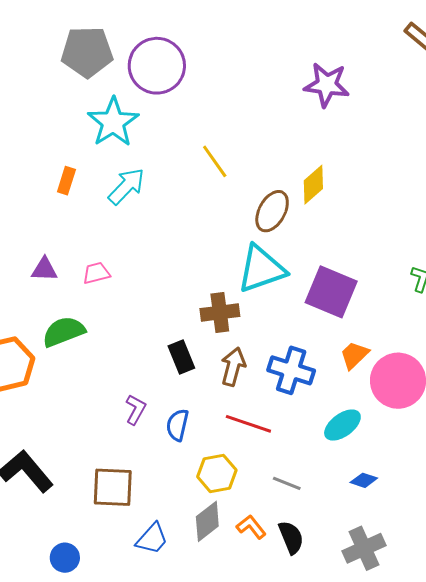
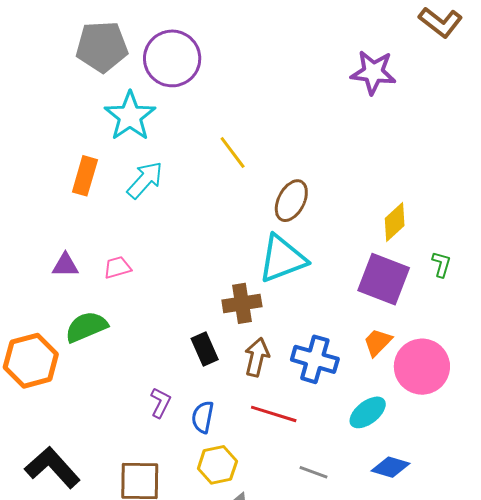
purple star: (327, 85) -> (373, 72), moved
orange rectangle: (66, 181) -> (85, 176), size x1.4
yellow diamond: (313, 185) -> (395, 222), moved
purple square: (331, 292) -> (384, 279), moved
yellow hexagon: (217, 473) -> (217, 465), moved
blue diamond: (364, 480) -> (391, 467), size x1.4

